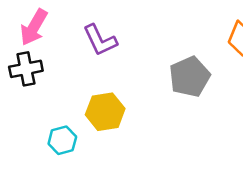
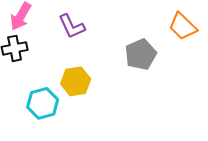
cyan hexagon: (62, 140) -> (43, 103), size x1.4

